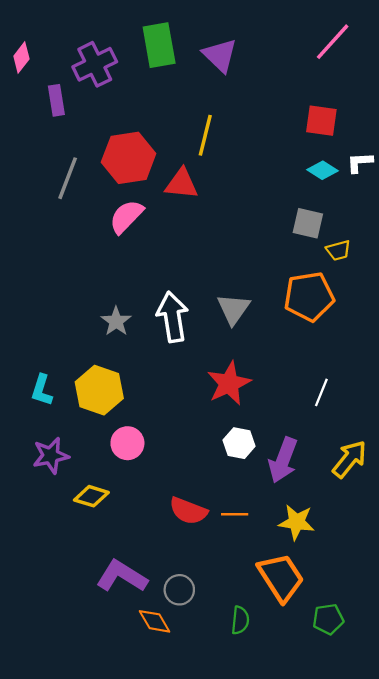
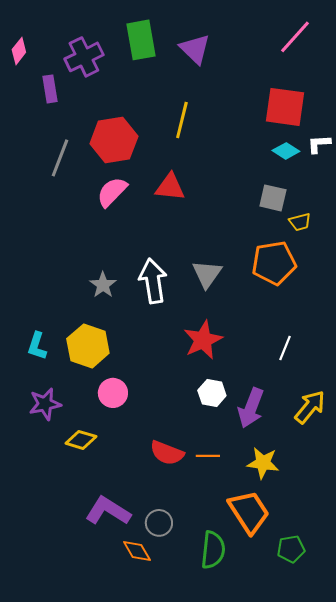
red square: (321, 121) -> (285, 107), size x1.4
red triangle: (182, 184) -> (170, 187), moved
green semicircle: (240, 620) -> (213, 550), size x1.5

